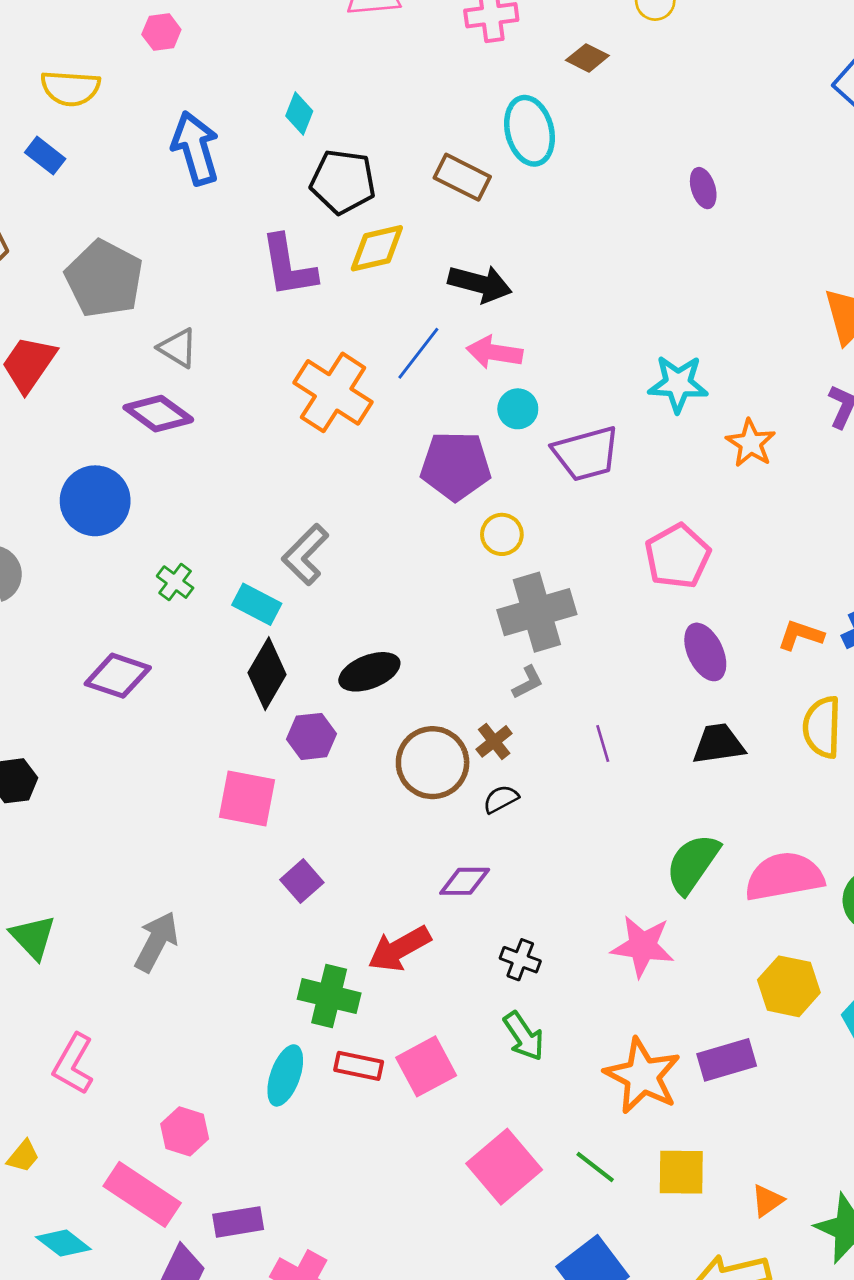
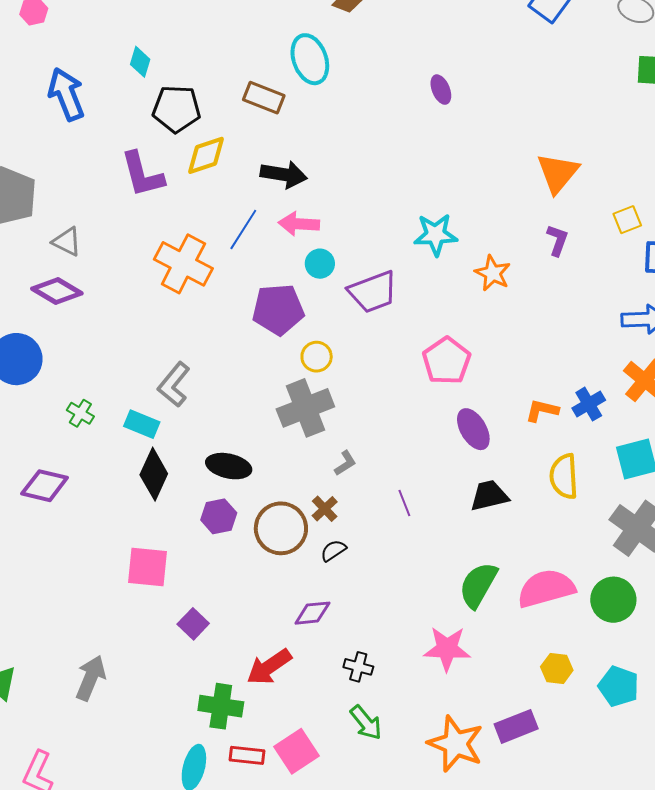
gray cross: (537, 612) -> (305, 408), moved
black ellipse: (369, 672) -> (229, 466), turned 39
purple hexagon: (311, 736) -> (219, 516), moved
yellow hexagon: (789, 986) -> (557, 668), size x0.7

